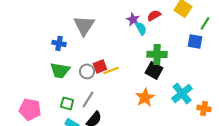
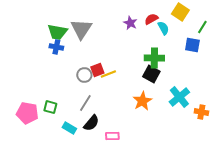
cyan semicircle: (141, 28) -> (163, 28), moved
green trapezoid: (60, 70) -> (57, 32), moved
green square: (67, 103) -> (50, 107), moved

